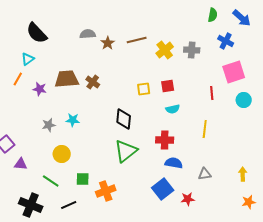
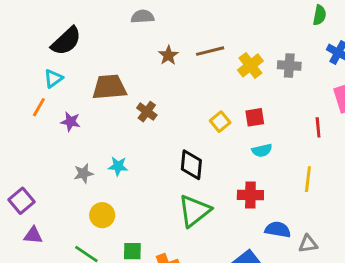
black semicircle: (37, 33) -> (66, 41), turned -90
gray semicircle: (88, 34) -> (142, 17), moved
brown trapezoid: (67, 79) -> (109, 87), moved
yellow square: (144, 89) -> (220, 122), turned -32
blue semicircle: (174, 163) -> (278, 230), moved
purple triangle: (21, 164) -> (33, 235), moved

